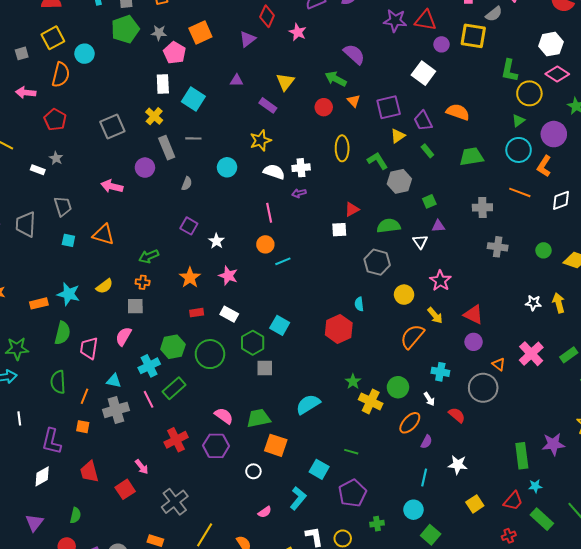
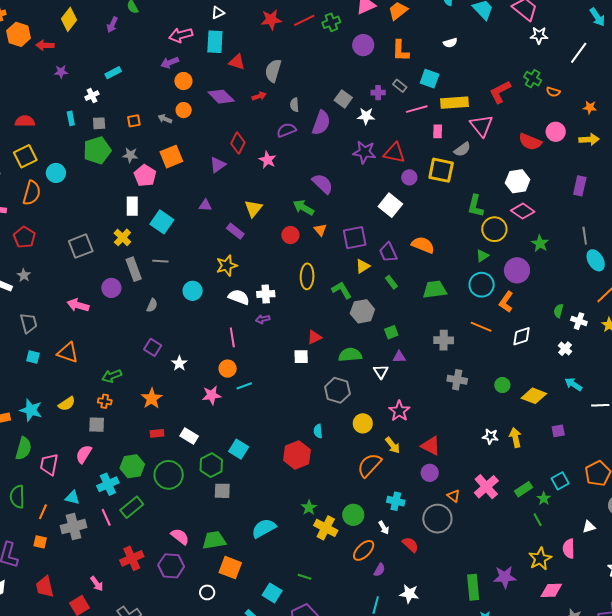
pink star: (228, 276) -> (212, 395), moved, turned -30

